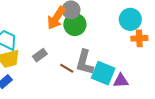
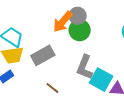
gray rectangle: (40, 55) -> (43, 55), size x1.6
brown line: (67, 68) -> (52, 88), moved

